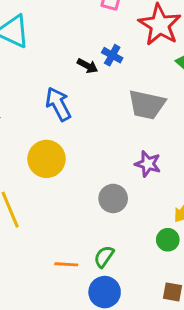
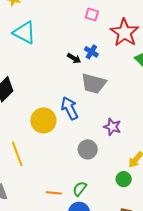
blue arrow: (58, 104) -> (70, 108), moved
gray trapezoid: (147, 105) -> (94, 84), moved

